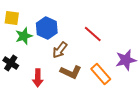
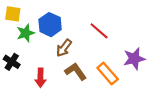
brown L-shape: (71, 72) -> (76, 71), turned -150

